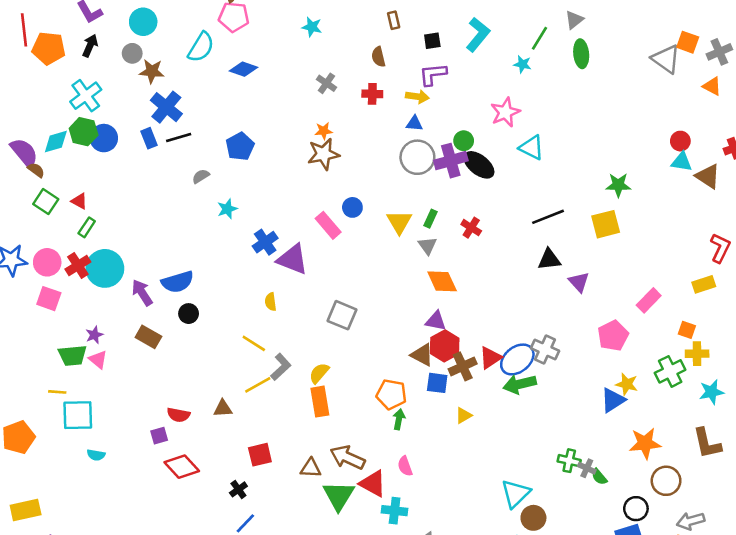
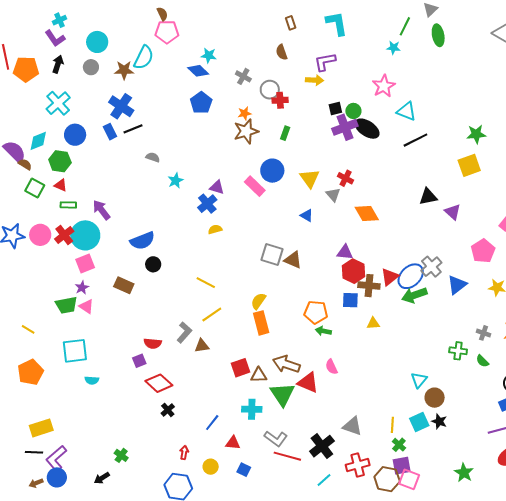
cyan star: (312, 27) -> (209, 55), moved
cyan L-shape: (478, 34) -> (337, 23), moved, turned -44
black square: (432, 41) -> (335, 109), moved
blue diamond: (243, 69) -> (198, 71), moved, turned 30
brown star: (152, 71) -> (124, 70), moved
red cross: (372, 94) -> (280, 100), moved
blue triangle: (414, 123) -> (307, 215), moved, turned 32
green hexagon: (84, 132) -> (60, 161), moved
blue pentagon: (240, 146) -> (201, 103), moved
gray circle: (417, 157) -> (270, 90), moved, size x0.7
gray semicircle: (201, 176) -> (153, 157), turned 56
blue circle: (352, 207) -> (272, 171), size x1.5
black line: (548, 217) -> (415, 140), moved
green rectangle: (430, 219) -> (285, 133), moved
green rectangle: (87, 227) -> (68, 205), turned 63
red cross: (471, 228) -> (346, 178), moved
purple triangle: (292, 259) -> (217, 187), moved, size x0.6
orange diamond: (442, 281) -> (367, 214), moved
purple arrow: (142, 293) -> (101, 210), moved
pink square: (49, 299) -> (85, 263), moved, turned -36
yellow semicircle: (271, 302) -> (215, 229), moved, turned 88
gray cross: (545, 350) -> (431, 267), turned 30
brown triangle: (422, 355) -> (293, 260), moved
brown cross: (463, 366) -> (369, 286), turned 35
gray L-shape: (281, 367) -> (184, 332), moved
yellow line: (57, 392) -> (28, 329), moved, turned 32
blue triangle: (613, 400) -> (457, 285), moved
brown triangle: (223, 409) -> (202, 346), moved
yellow triangle: (464, 416) -> (373, 323), turned 32
green arrow: (399, 419) -> (323, 331), turned -84
red square: (260, 455) -> (240, 368), moved
gray cross: (587, 468) -> (484, 333), moved
black cross: (238, 489) -> (168, 410), moved
cyan triangle: (516, 494) -> (419, 380), size x0.7
cyan cross: (395, 511) -> (252, 409), moved

